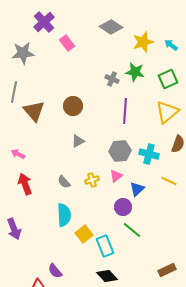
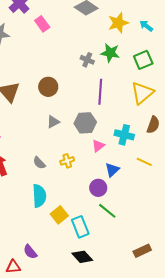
gray hexagon: (120, 151) -> (85, 123), moved
pink triangle: (116, 176) -> (98, 146), moved

